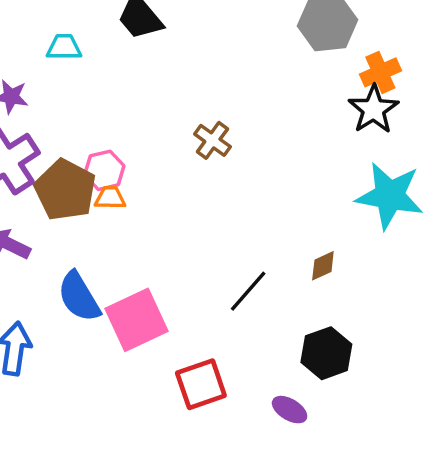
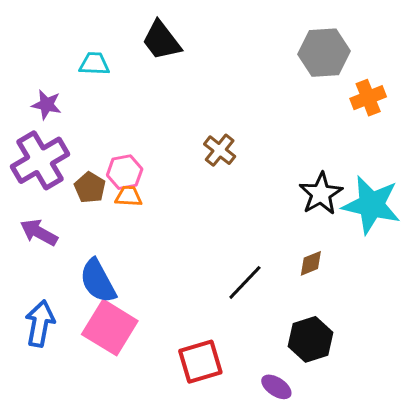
black star: (374, 109) -> (321, 194), moved
brown pentagon: (65, 190) -> (90, 188), size x0.6
pink square: (137, 320) -> (110, 328), moved, turned -36

